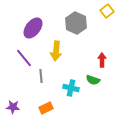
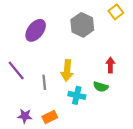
yellow arrow: (56, 51) -> (67, 70), moved
purple line: (24, 58) -> (16, 70), moved
purple star: (13, 107) -> (25, 116), moved

